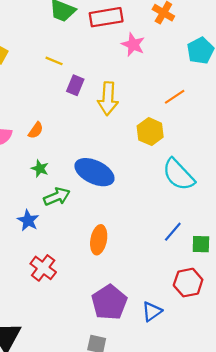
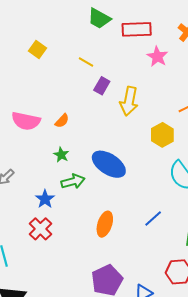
blue line: (173, 232) -> (153, 219), moved
red cross: (43, 268) -> (40, 229), moved

